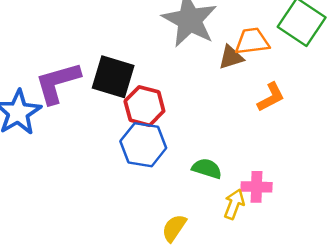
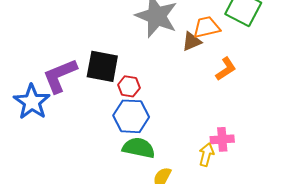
red hexagon: (144, 106) -> (129, 86), size x0.7
green semicircle: (207, 169) -> (139, 148), moved, size x1.4

